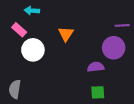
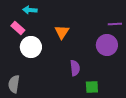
purple semicircle: (96, 67) -> (75, 68), moved, turned 91

